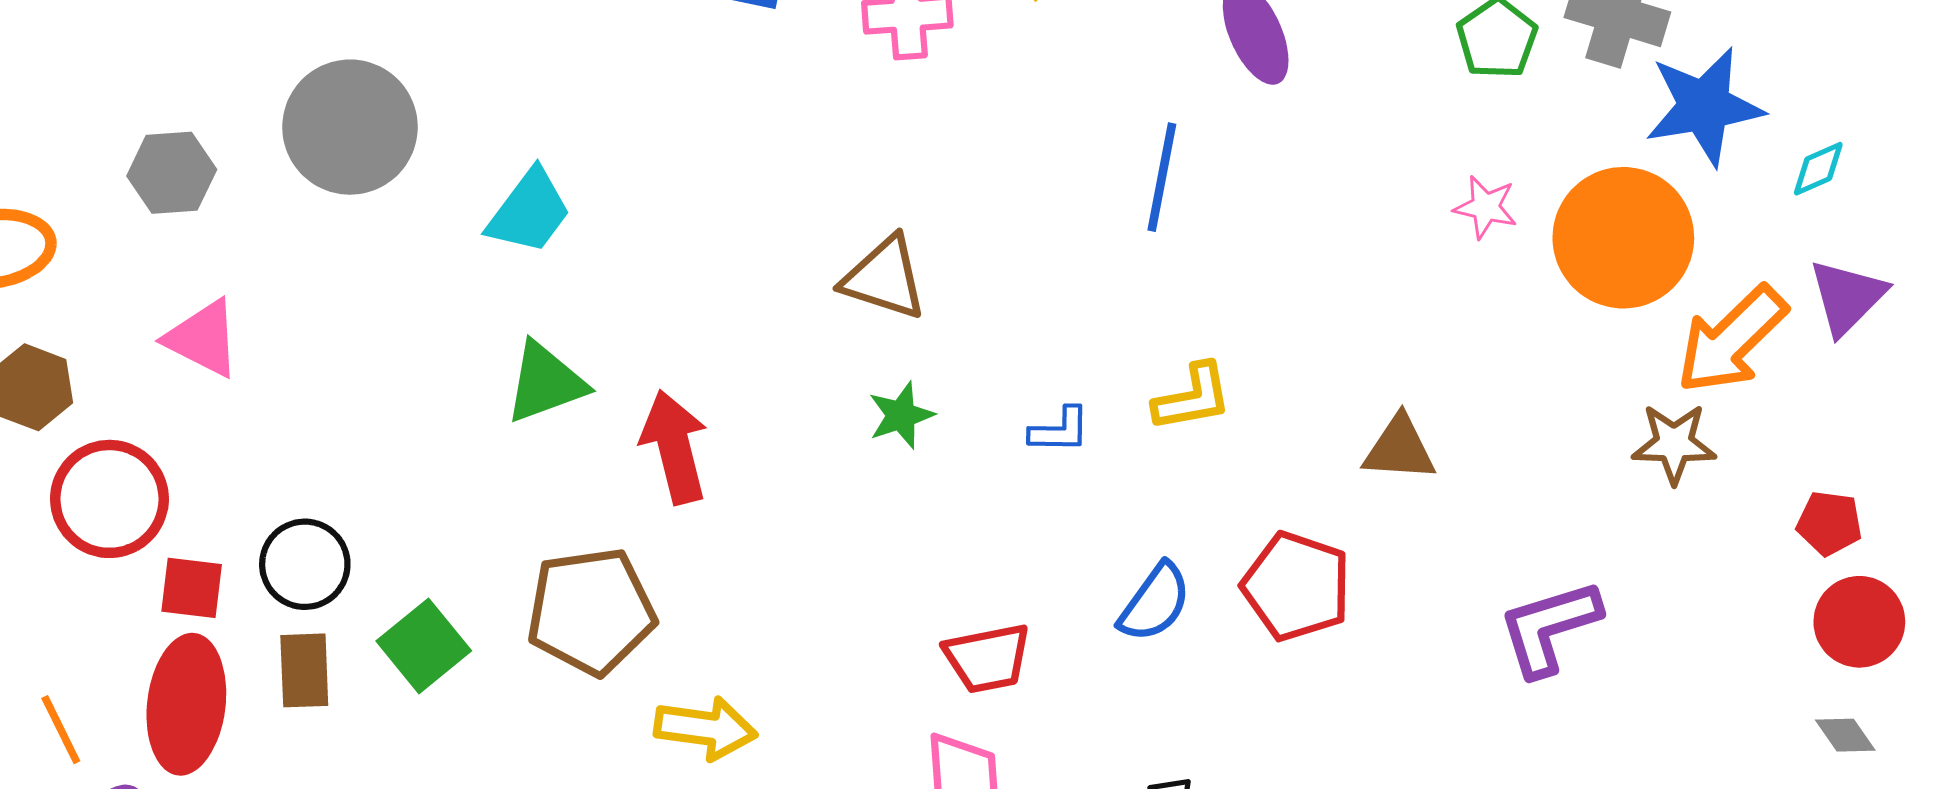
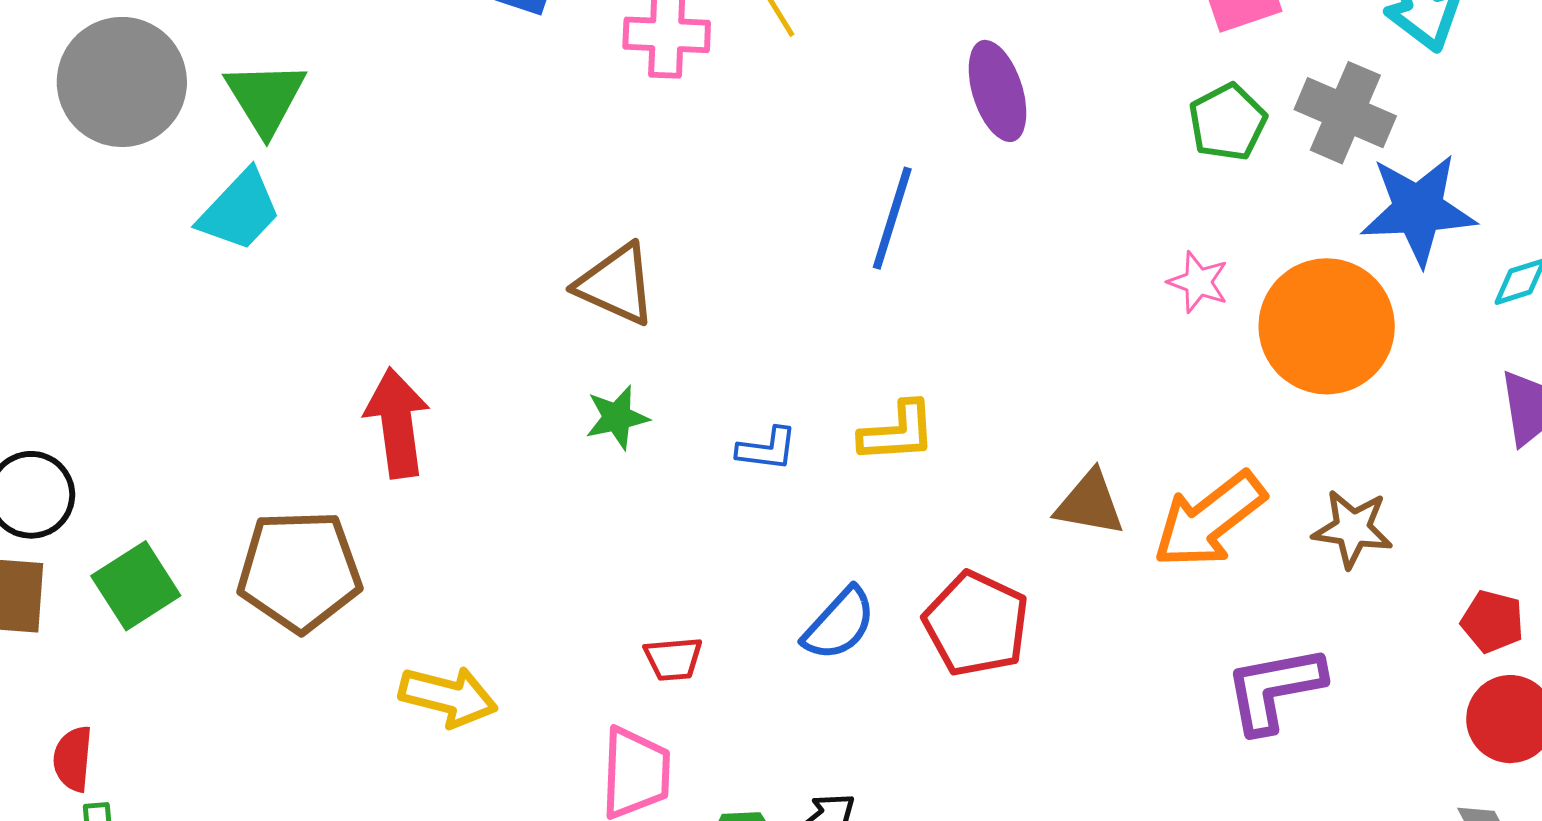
cyan trapezoid: (529, 212) -> (240, 211), moved
orange arrow: (1732, 340) -> (1209, 520), moved
green triangle: (545, 383) -> (265, 98), moved, turned -48
purple L-shape: (1549, 628) -> (1274, 689), moved
red trapezoid: (987, 658) -> (673, 659), size x0.7
yellow arrow: (706, 728) -> (448, 697), moved

